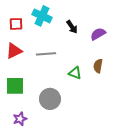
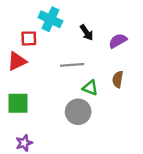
red square: (16, 24) -> (29, 38), moved
gray line: (46, 54) -> (72, 65), moved
gray circle: (50, 99) -> (78, 112), moved

